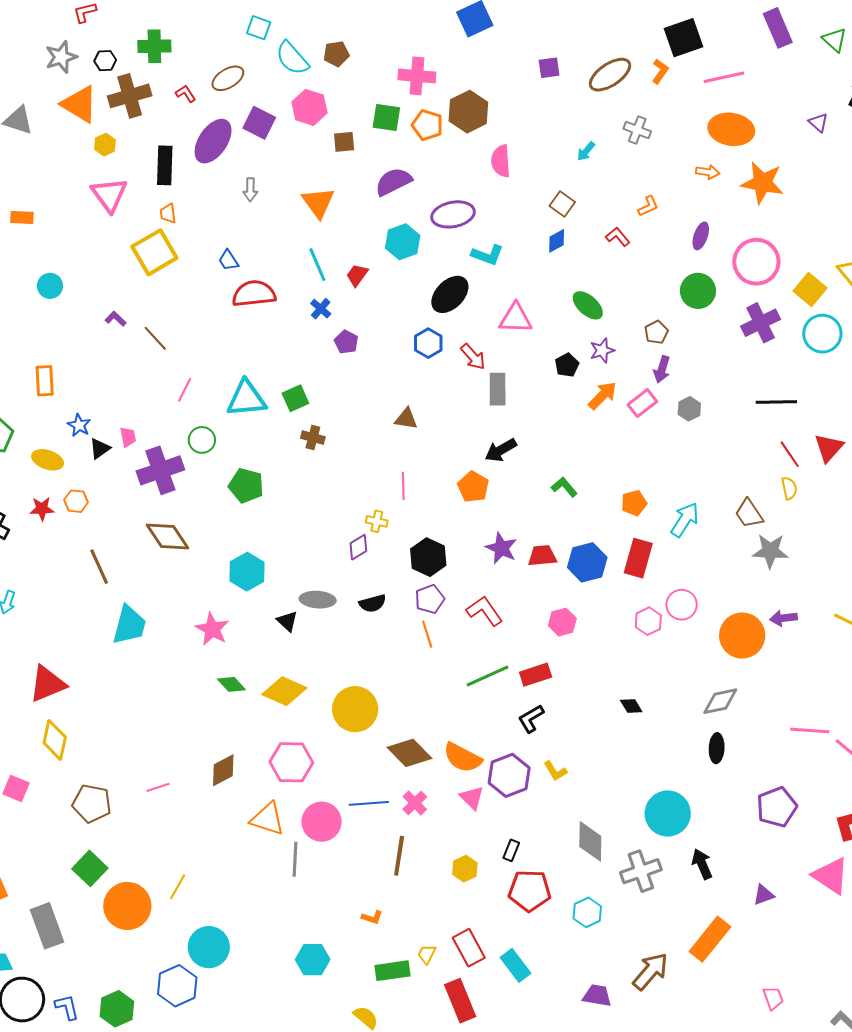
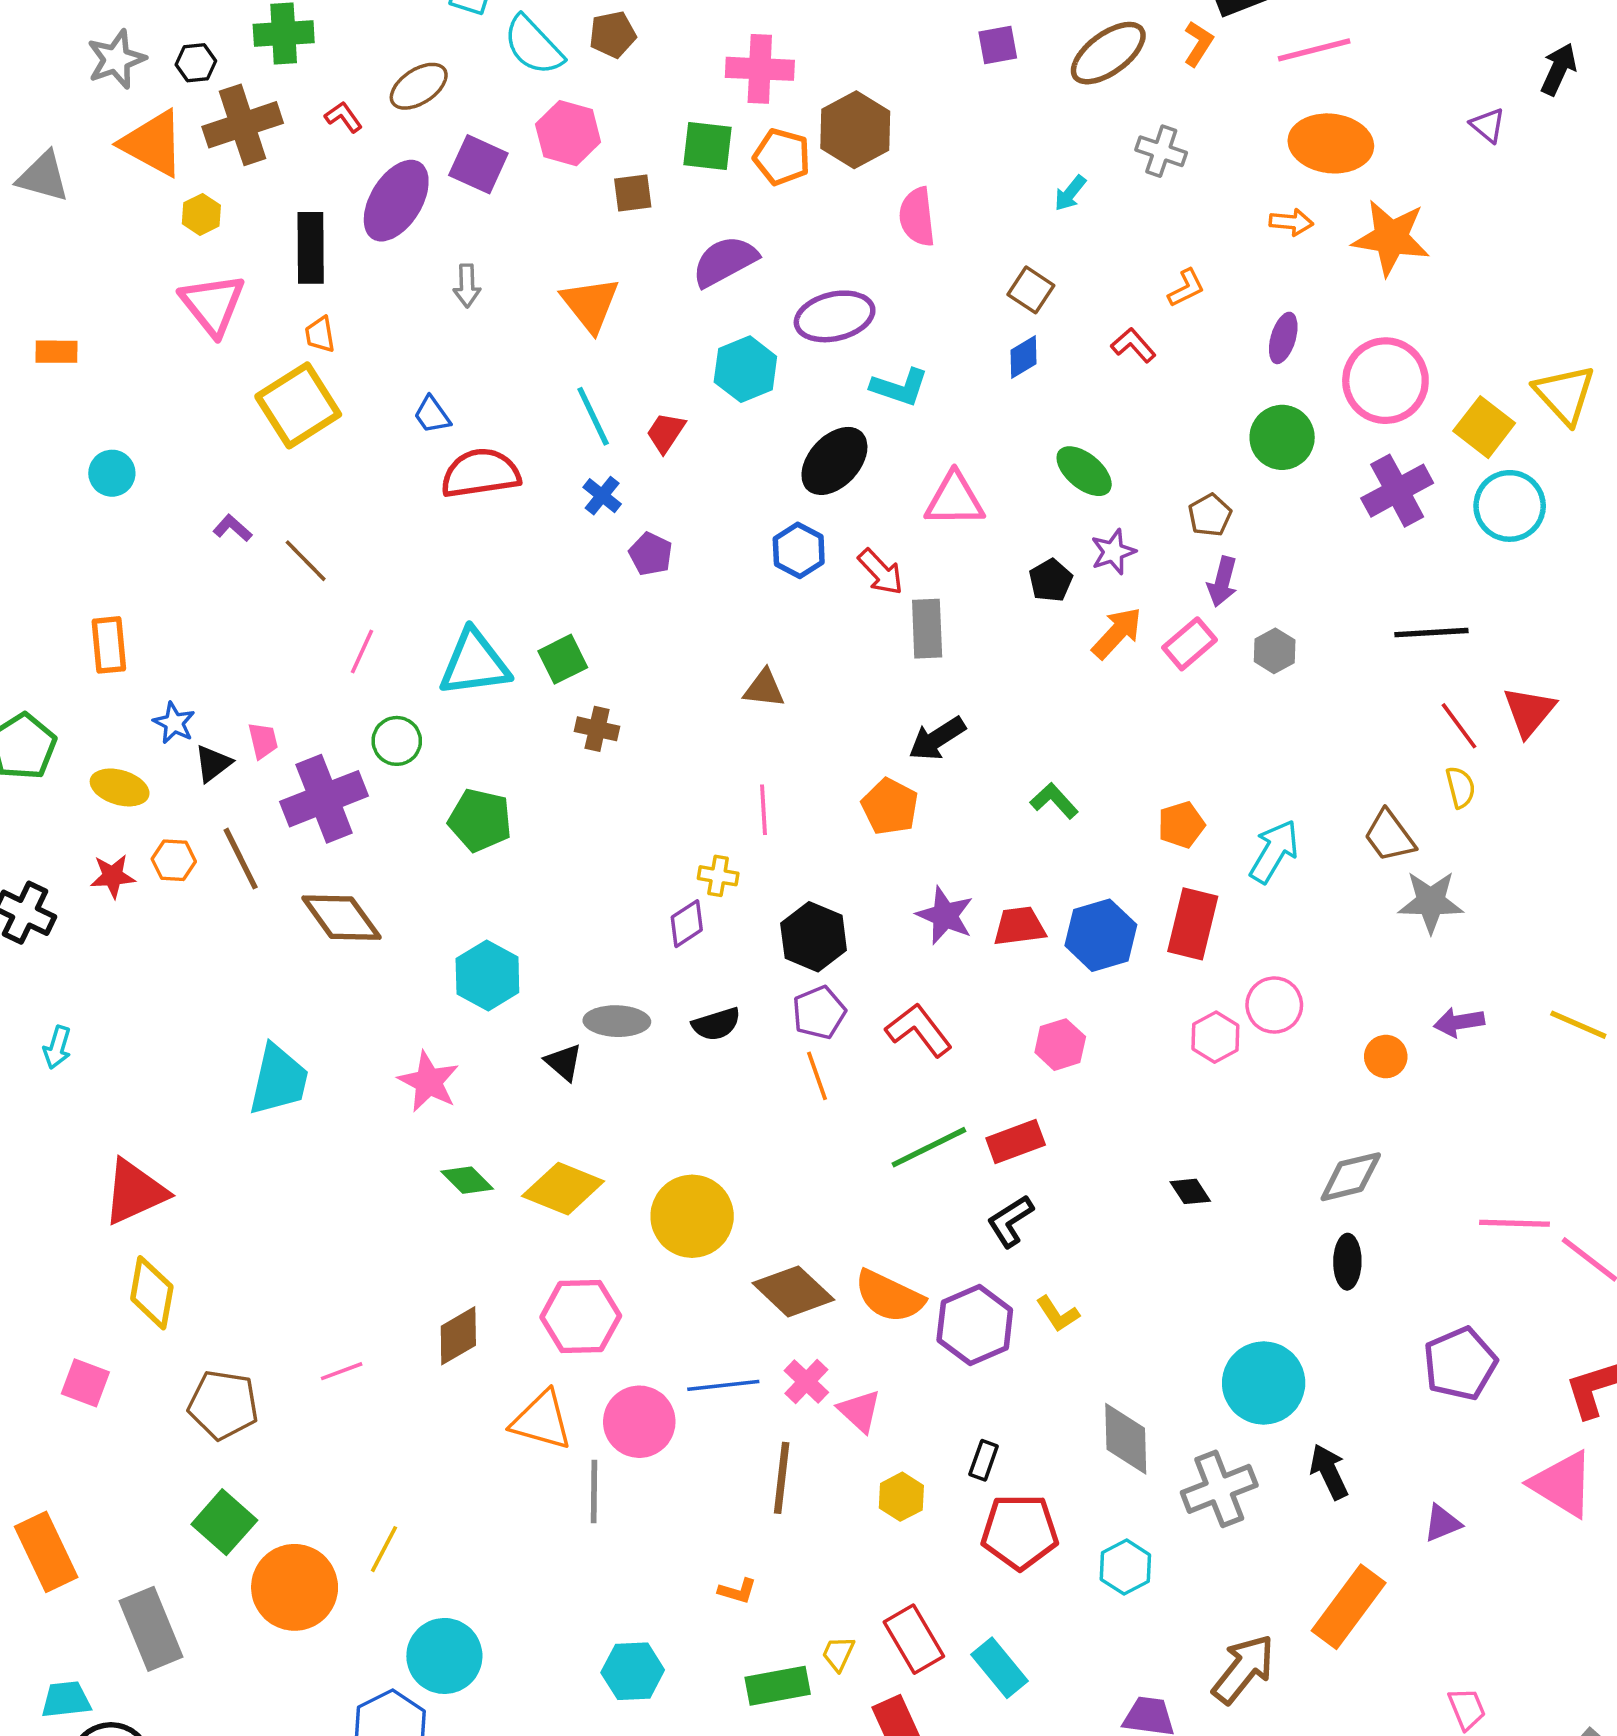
brown line: (99, 567) -> (241, 859), moved
orange circle: (742, 636) -> (1386, 1057), size x0.5
pink triangle: (472, 798) -> (859, 1411), moved

